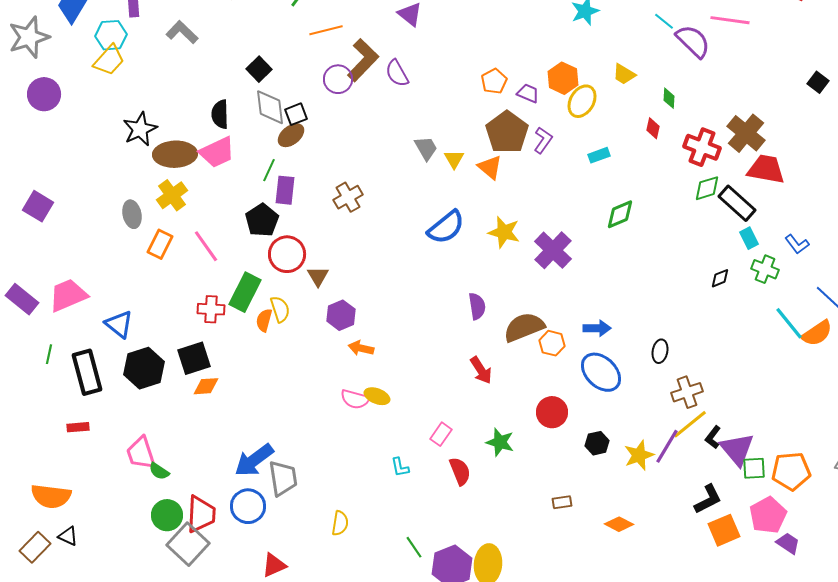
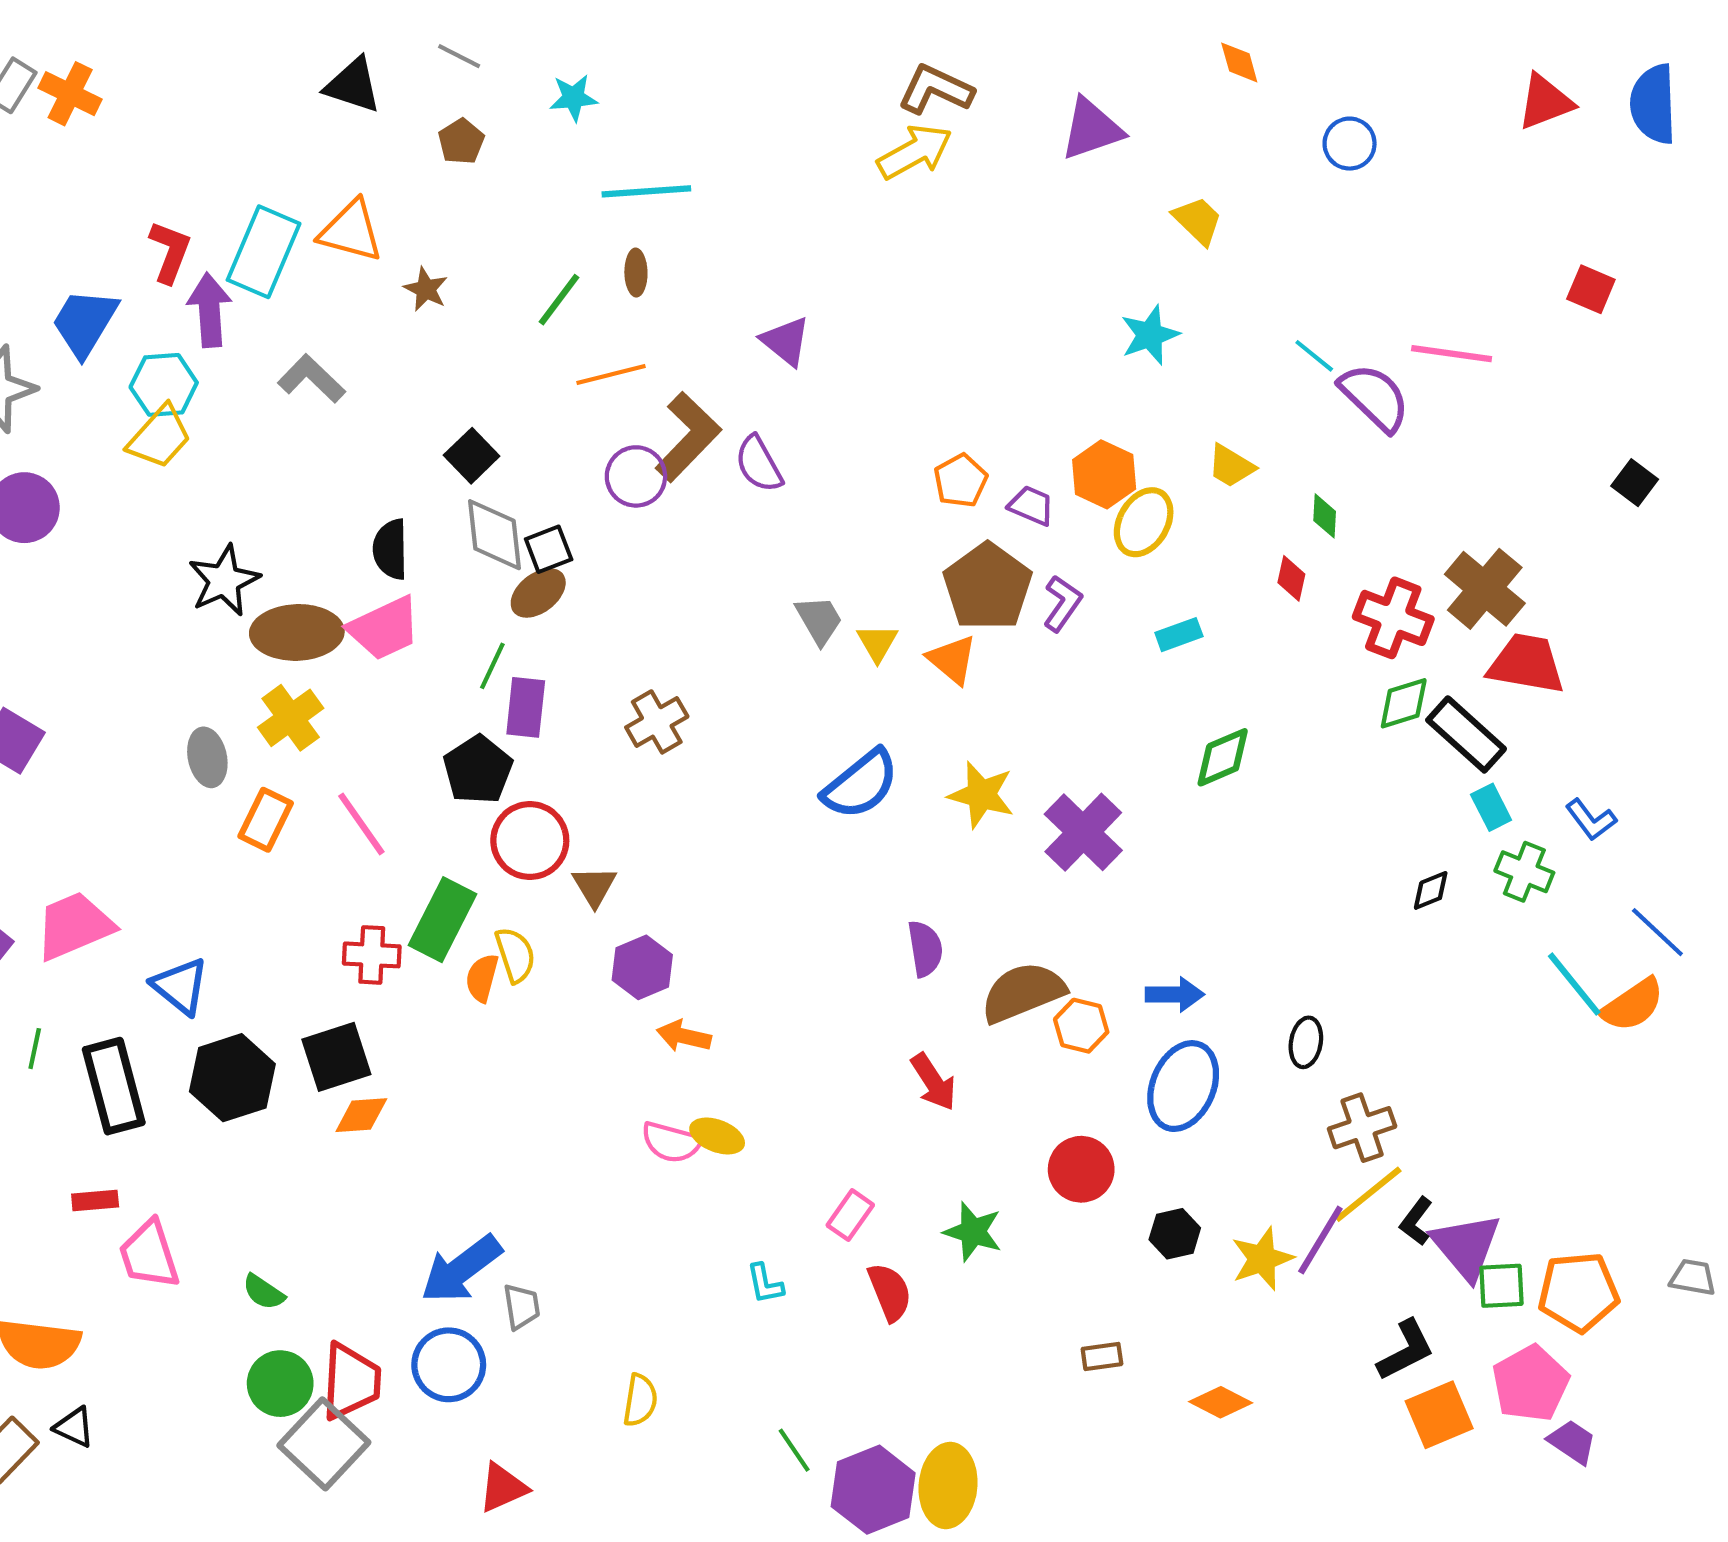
blue ellipse: (601, 372) -> (1183, 1086), turned 69
pink trapezoid: (141, 453) -> (149, 1255), moved
gray trapezoid: (283, 478) -> (522, 1307), size x0.6

